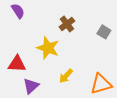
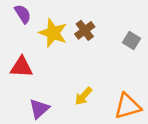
yellow star: (48, 48) -> (53, 33), moved
red triangle: (17, 64) -> (21, 67), moved

